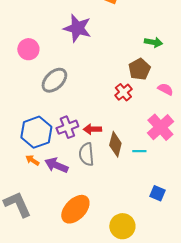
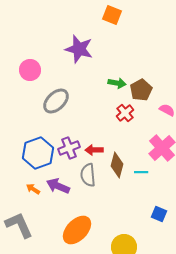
green arrow: (153, 42) -> (117, 83), moved
orange arrow: (32, 160) -> (33, 189), moved

